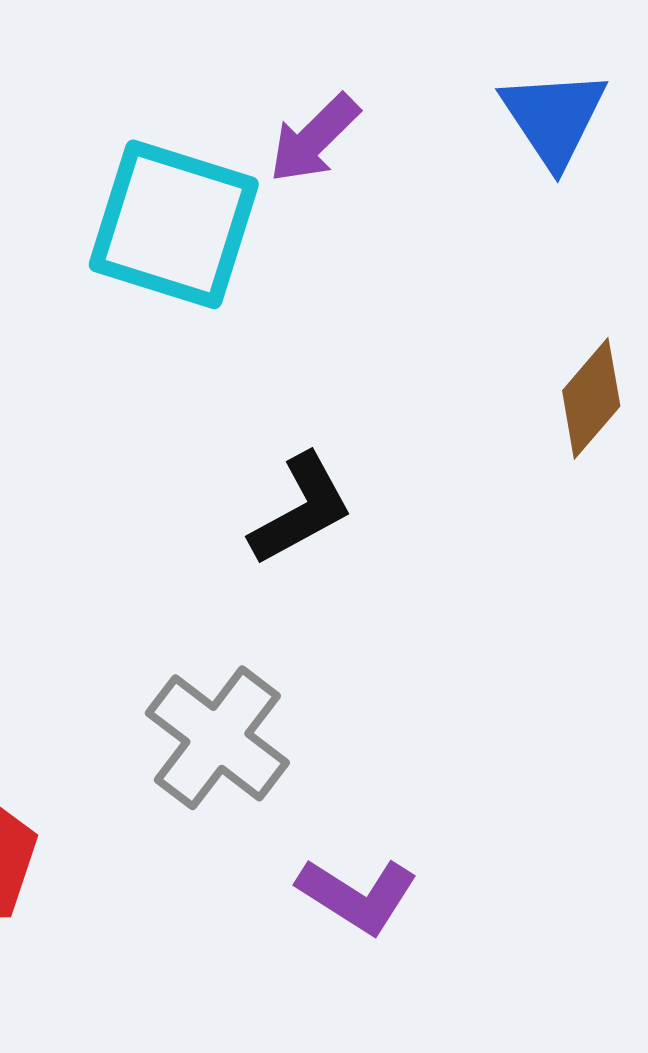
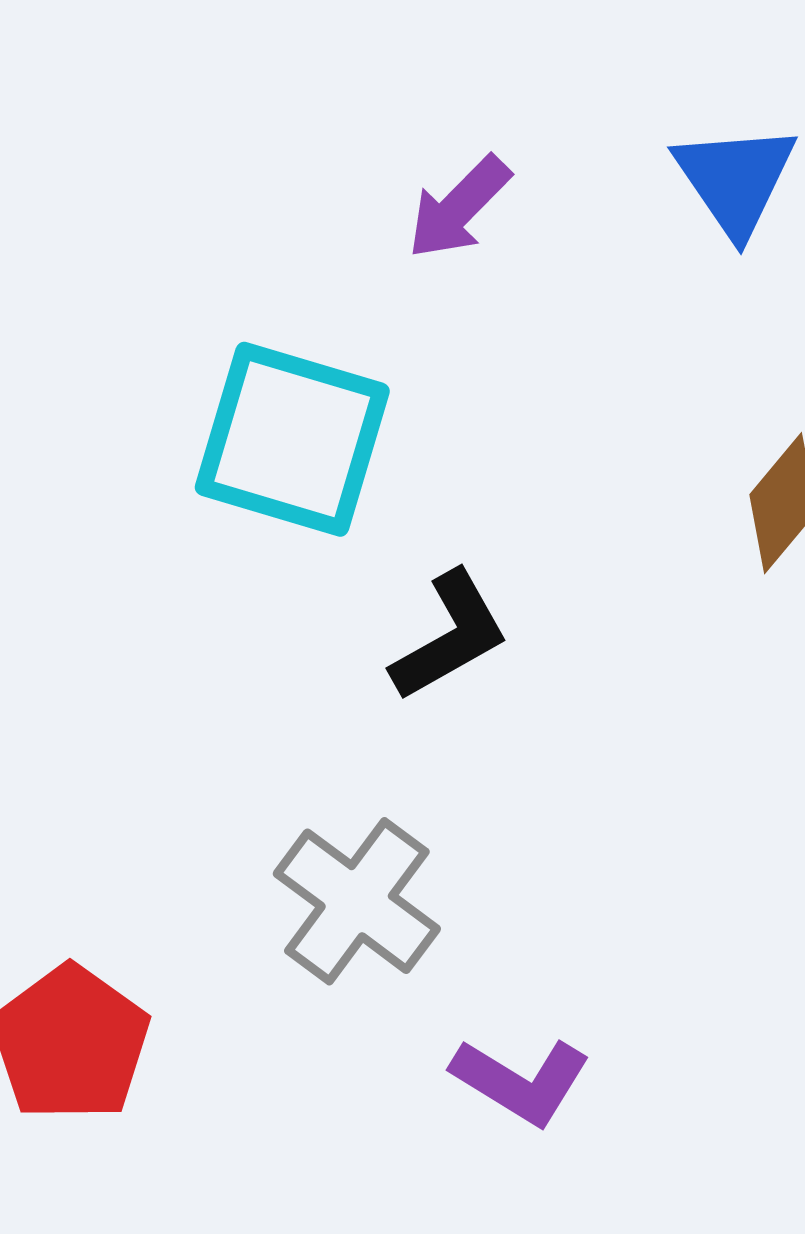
cyan square: (174, 224) -> (292, 439), moved

